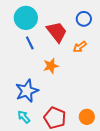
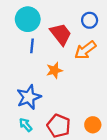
blue line: (30, 43) -> (32, 46), turned 32
orange arrow: (80, 47) -> (85, 50), size x1.5

